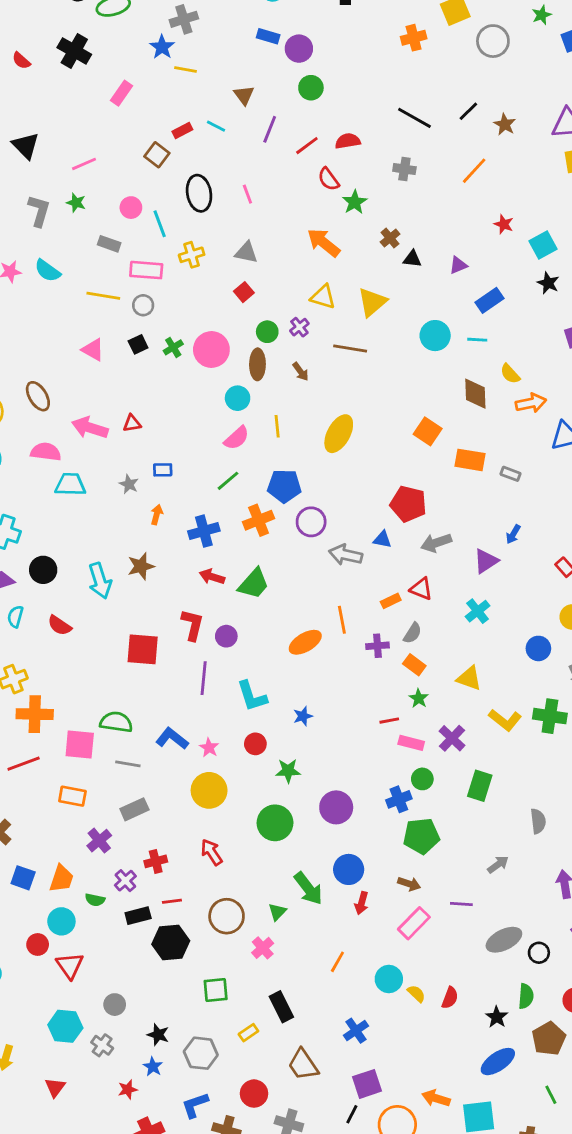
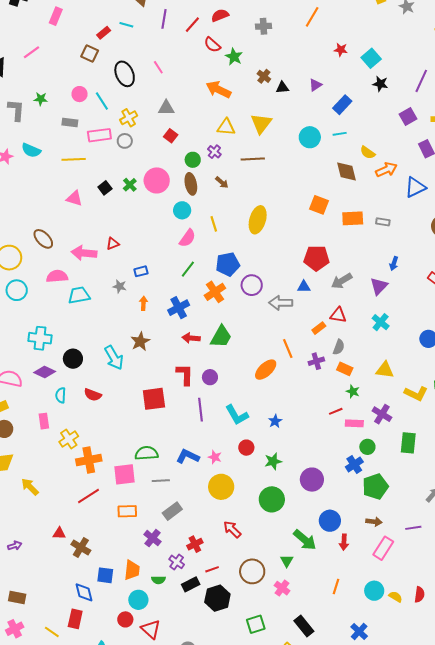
pink line: (84, 164) -> (31, 52), moved
gray circle: (143, 305) -> (125, 141), moved

